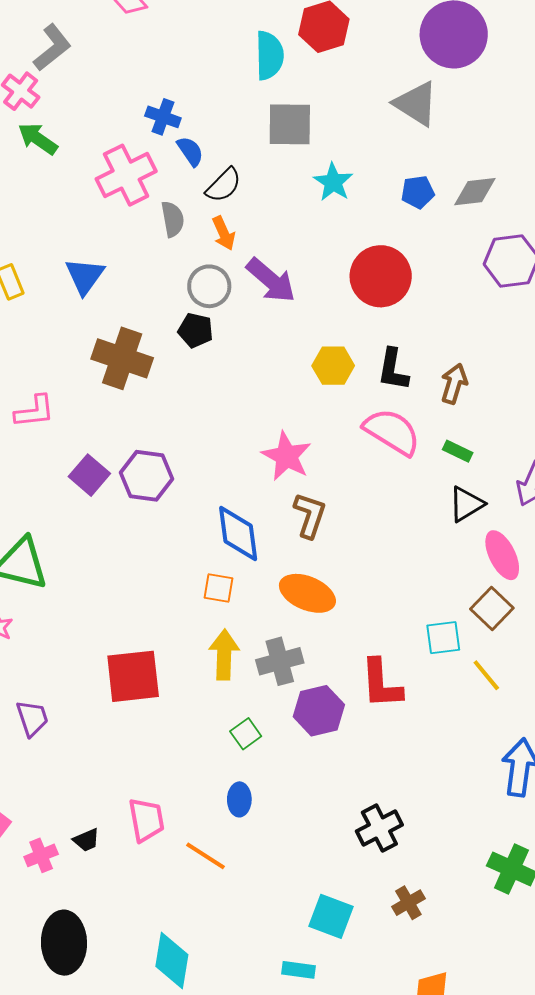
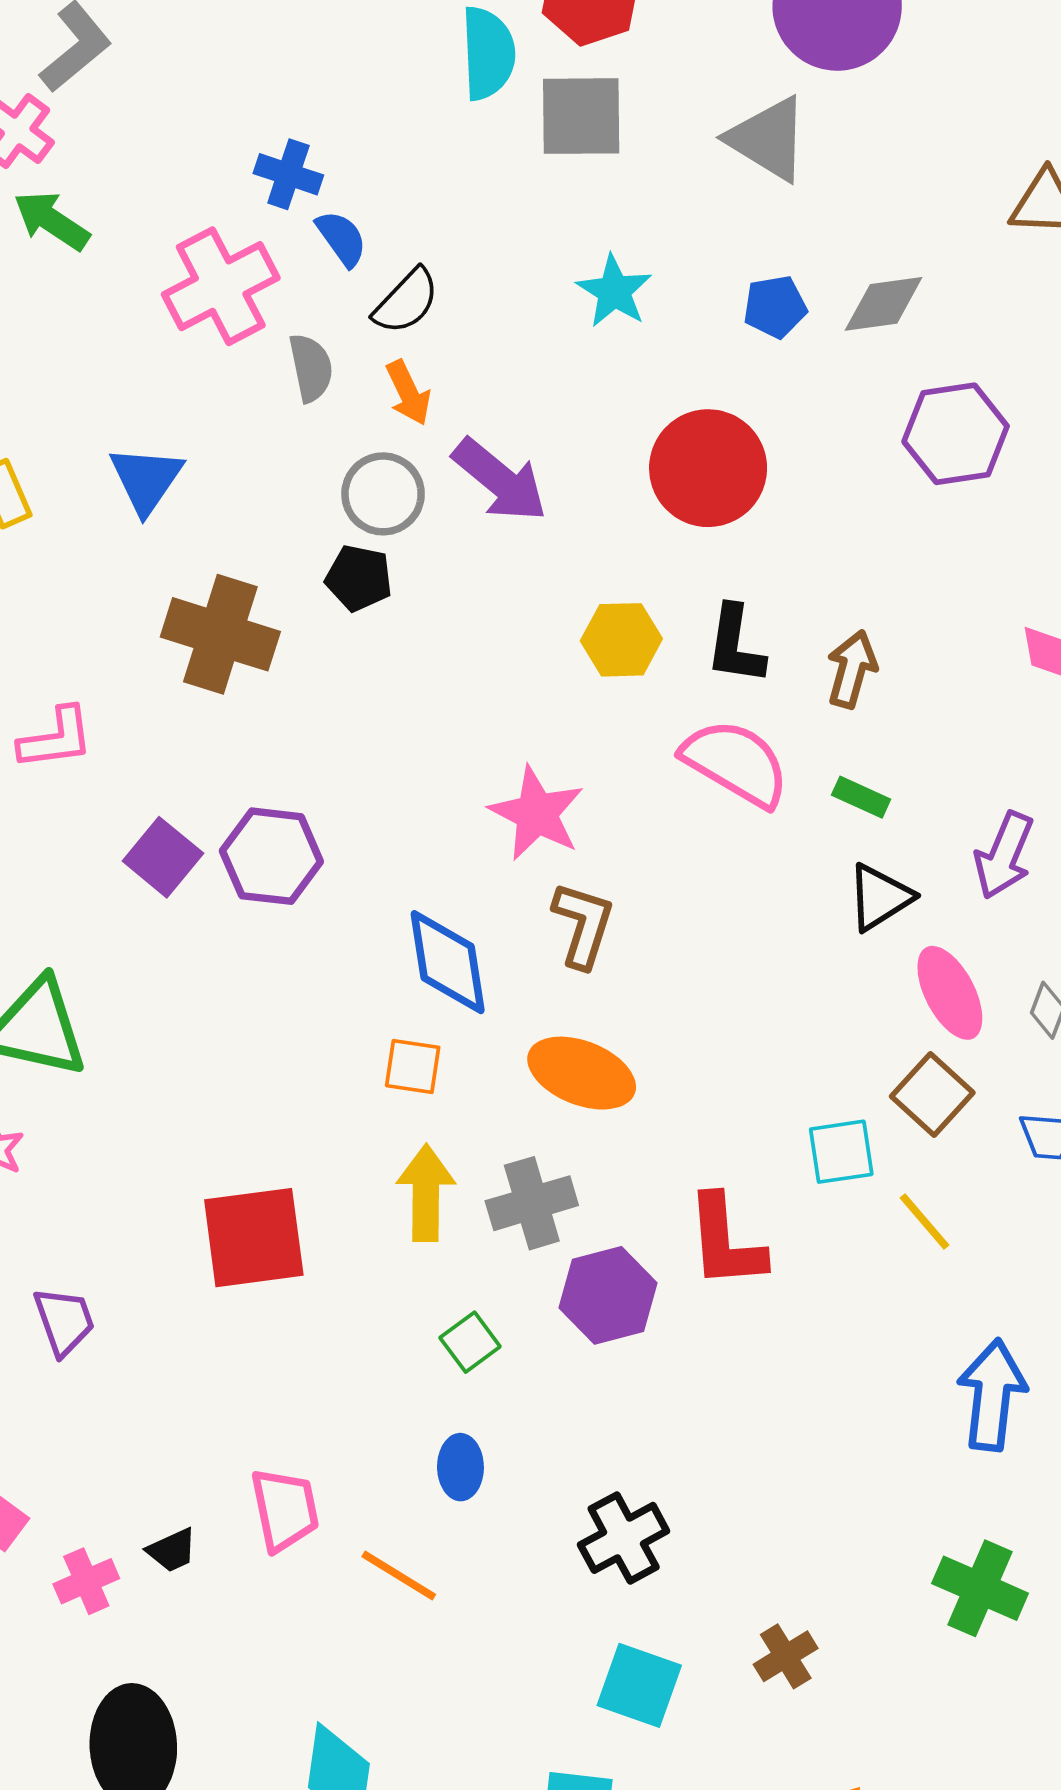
gray square: (290, 124) -> (581, 116), moved
black cross: (379, 828) -> (624, 1538), moved

